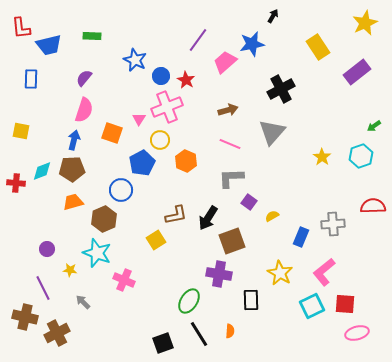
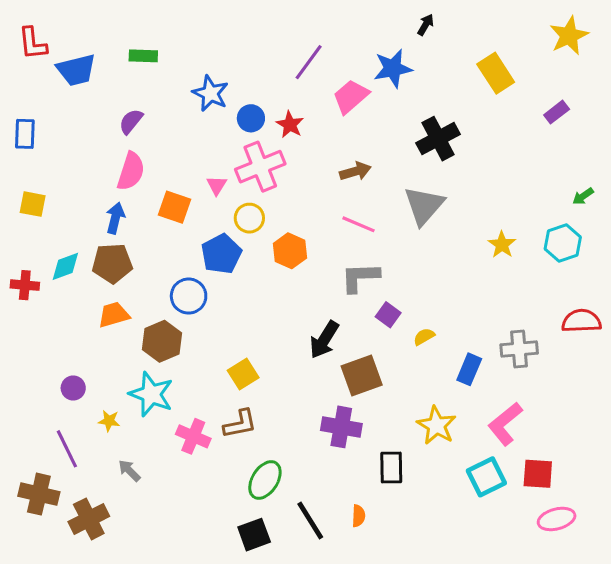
purple rectangle: (357, 72) -> (557, 112), size x0.6
blue rectangle: (31, 79) -> (25, 134), moved
brown L-shape: (176, 215) -> (240, 424), moved
green ellipse: (189, 301) -> (265, 480), moved

